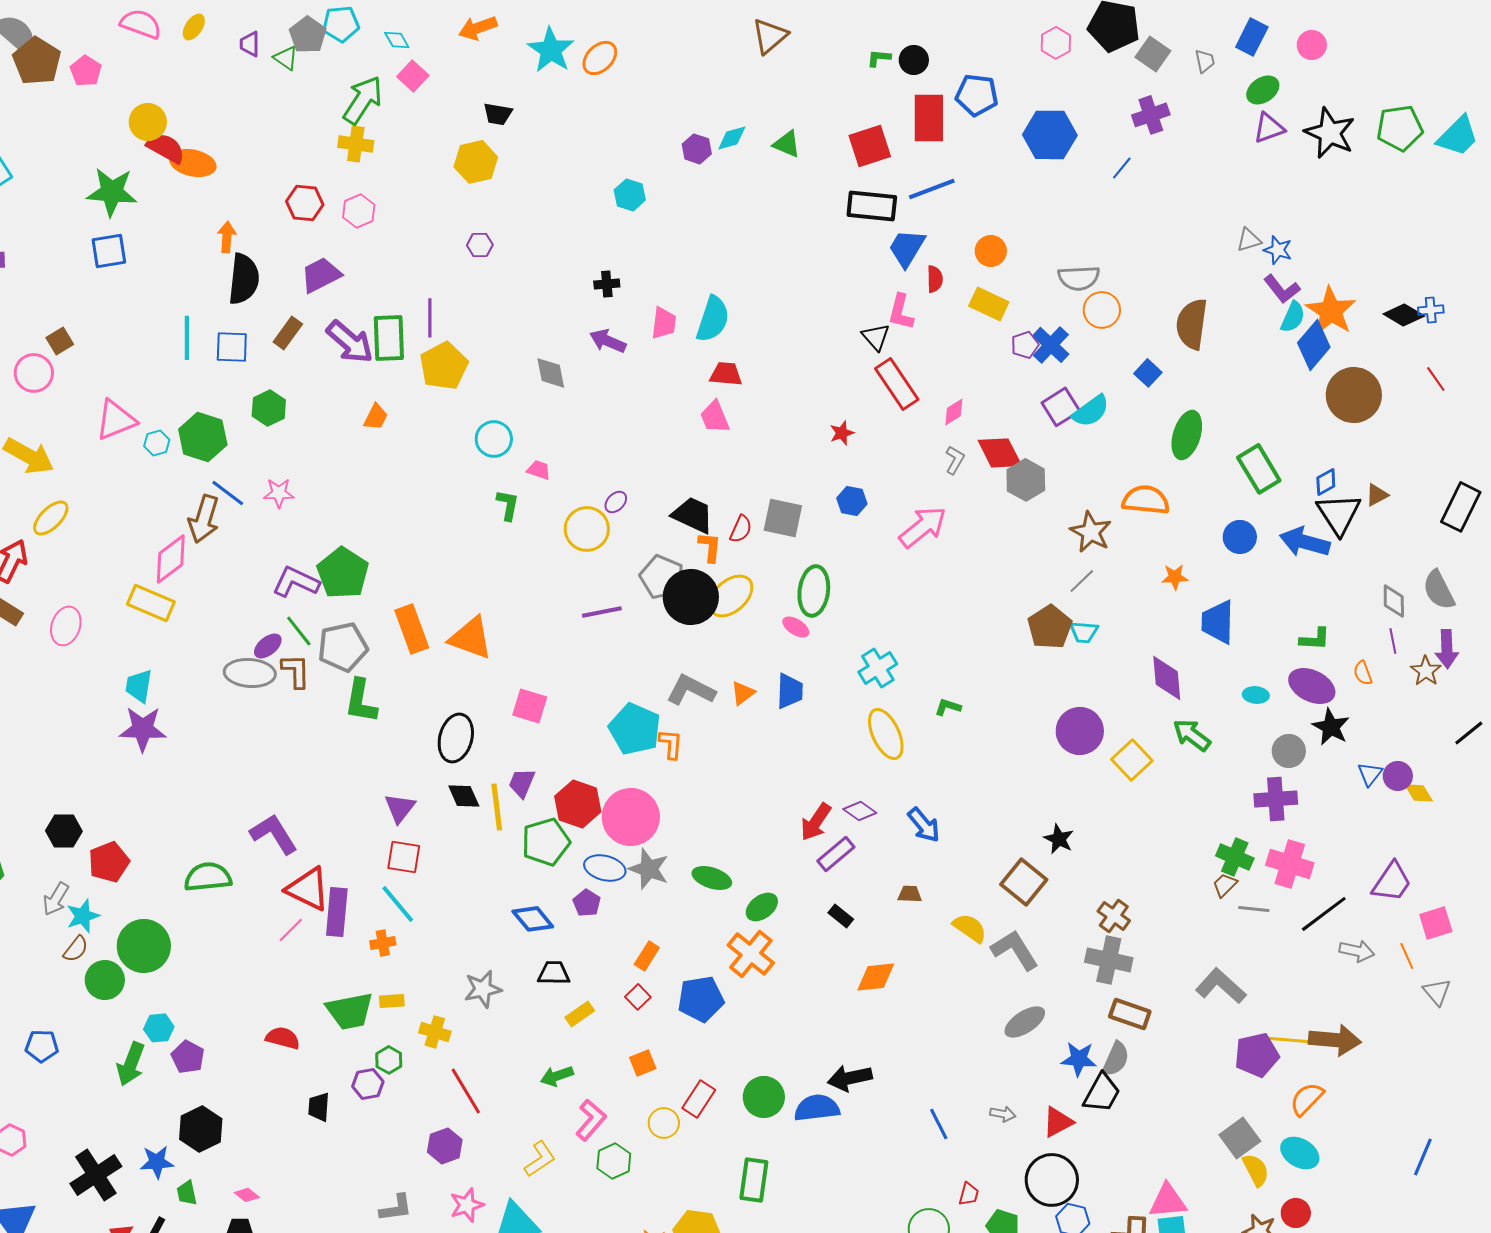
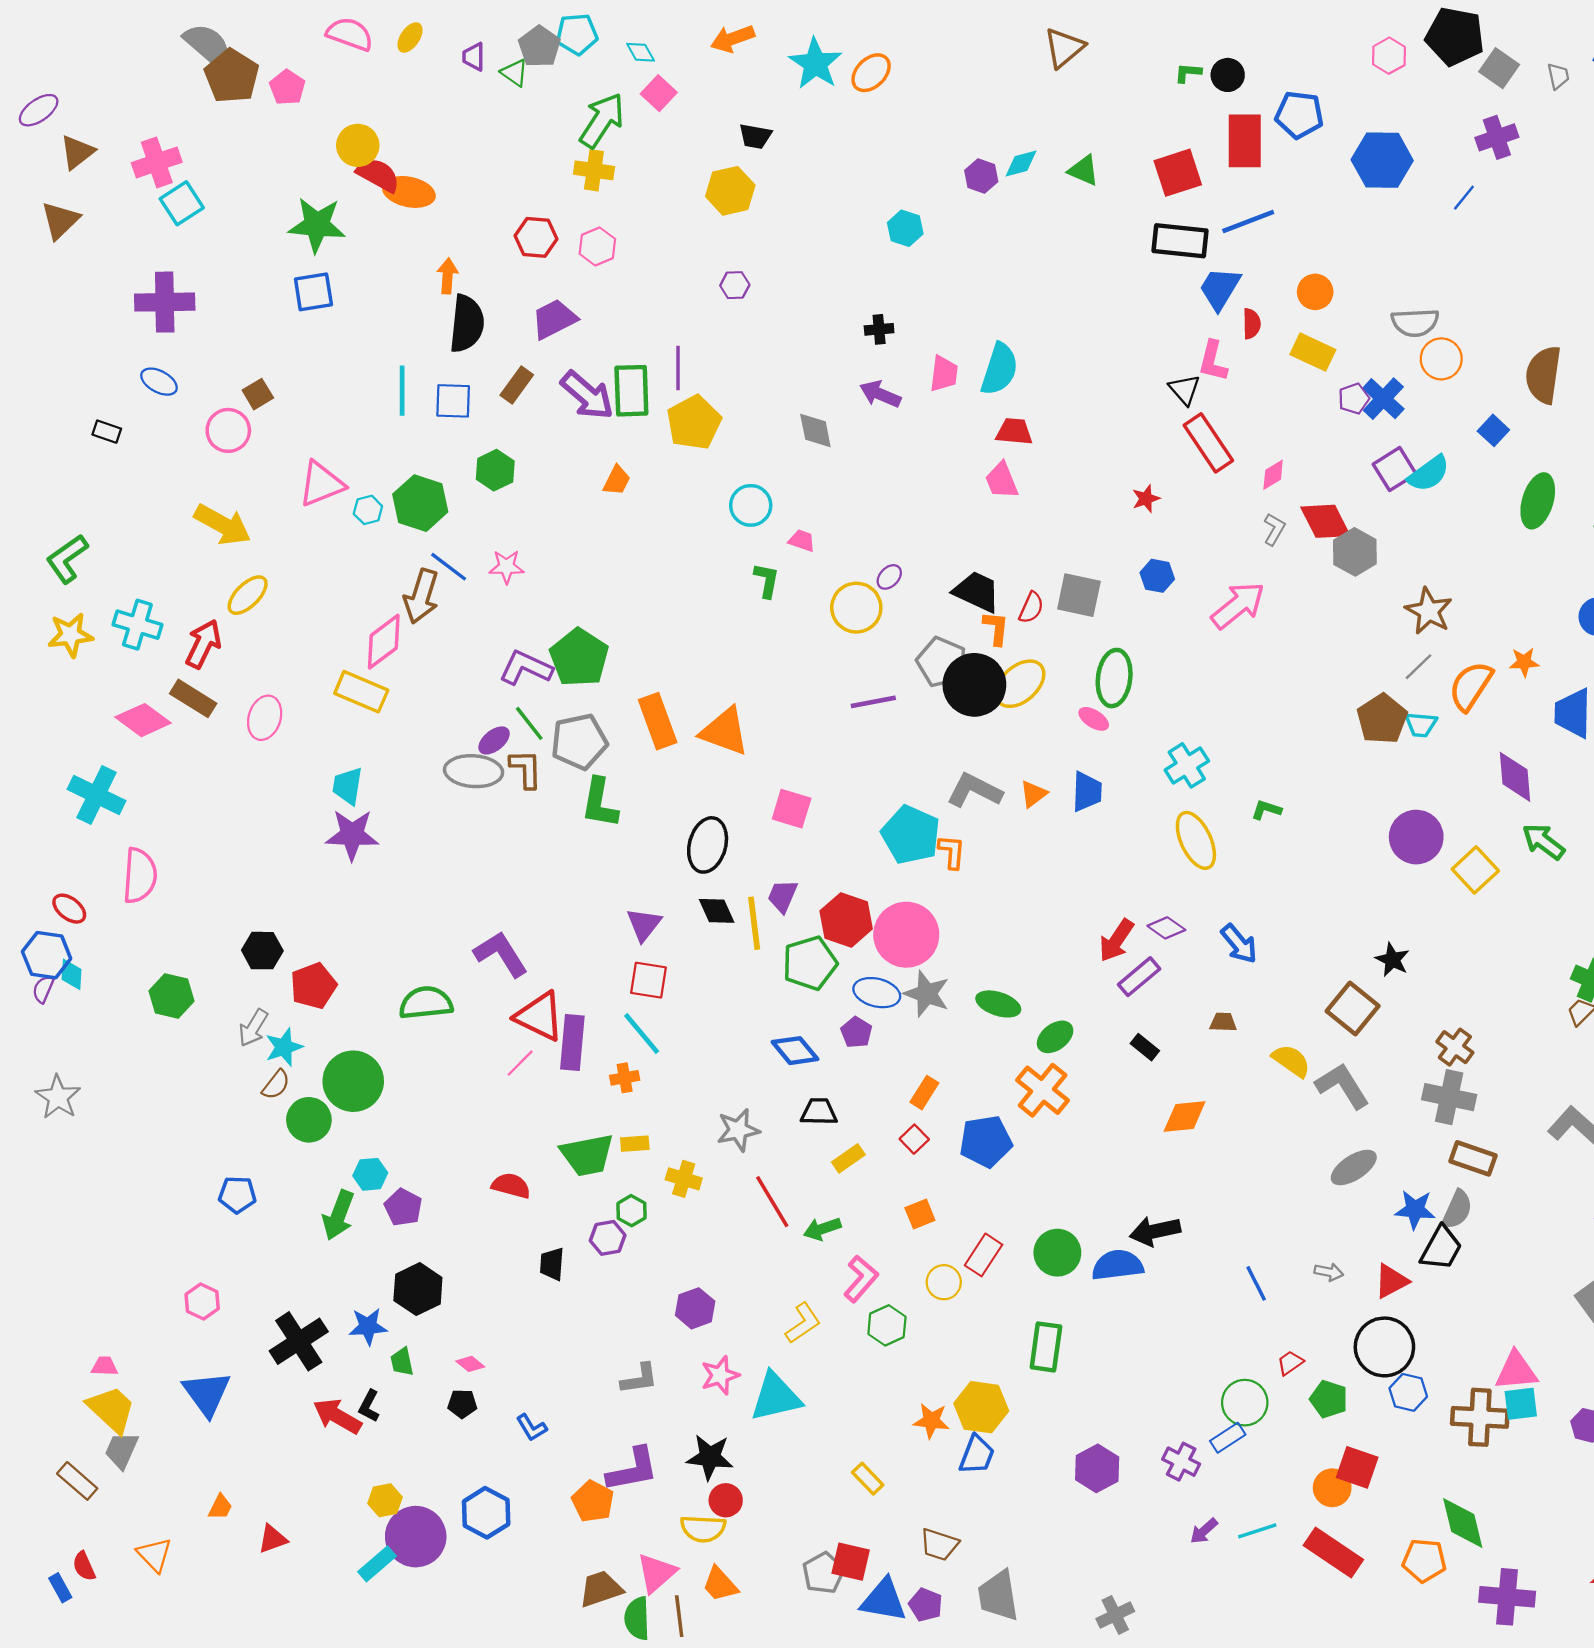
orange semicircle: (1146, 500) -> (1471, 686), moved, turned -63
red line: (466, 1091) -> (772, 1202), moved
red trapezoid: (969, 1194) -> (1290, 1363), turned -140

